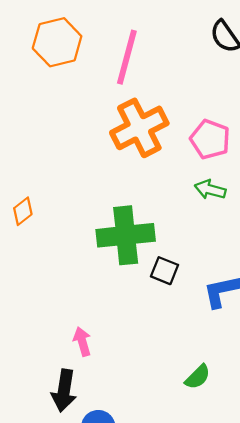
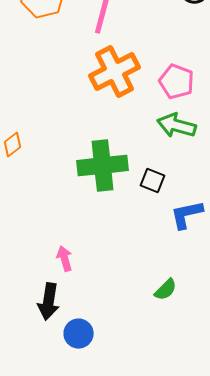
green arrow: (210, 190) -> (177, 126), size x1.4
black square: (164, 271) -> (153, 181), moved

